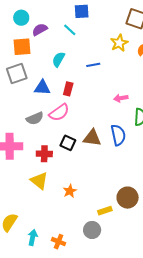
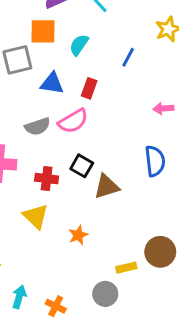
orange square: (22, 47) -> (43, 31), moved
blue line: (93, 65) -> (128, 57), turned -56
brown triangle: (92, 138) -> (107, 187), moved, turned -30

